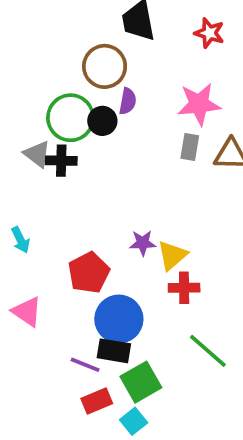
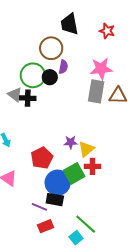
gray rectangle: (190, 147) -> (96, 91), size x1.6
green line: (208, 351) -> (86, 224), moved
green square: (141, 382) -> (74, 173), moved
cyan square: (134, 421) -> (76, 238), moved

